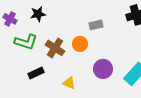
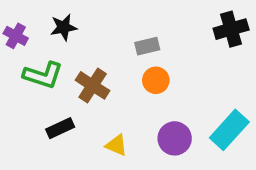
gray rectangle: (96, 25) -> (147, 46), moved
orange circle: (80, 44) -> (156, 80), moved
purple circle: (103, 69) -> (175, 138), moved

